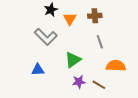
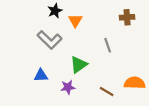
brown cross: (95, 16) -> (127, 17), moved
orange semicircle: (116, 66) -> (135, 83), moved
purple star: (79, 82) -> (68, 87), moved

